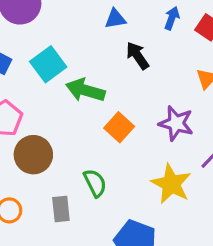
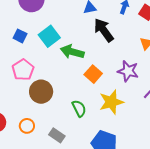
black arrow: (137, 56) -> (104, 30), size x1.4
yellow star: (171, 184) -> (111, 102), moved, turned 30
gray rectangle: (61, 209) -> (57, 135), moved, turned -49

